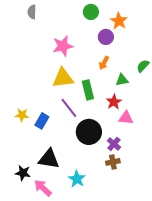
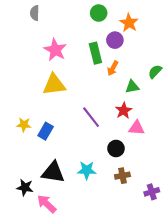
pink star: (63, 46) -> (55, 50), moved, turned -30
yellow triangle: (63, 78) -> (54, 85), moved
green rectangle: (88, 90) -> (95, 53), moved
purple line: (69, 108) -> (91, 117), moved
black circle: (89, 132) -> (116, 148), moved, size x0.6
purple cross: (114, 144) -> (152, 192), moved, turned 32
cyan star: (77, 179) -> (87, 170), moved, turned -30

